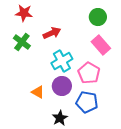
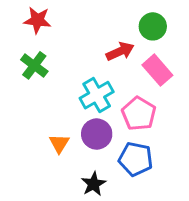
red arrow: (52, 33) -> (120, 51), moved
orange triangle: (38, 92) -> (59, 143), turned 32

